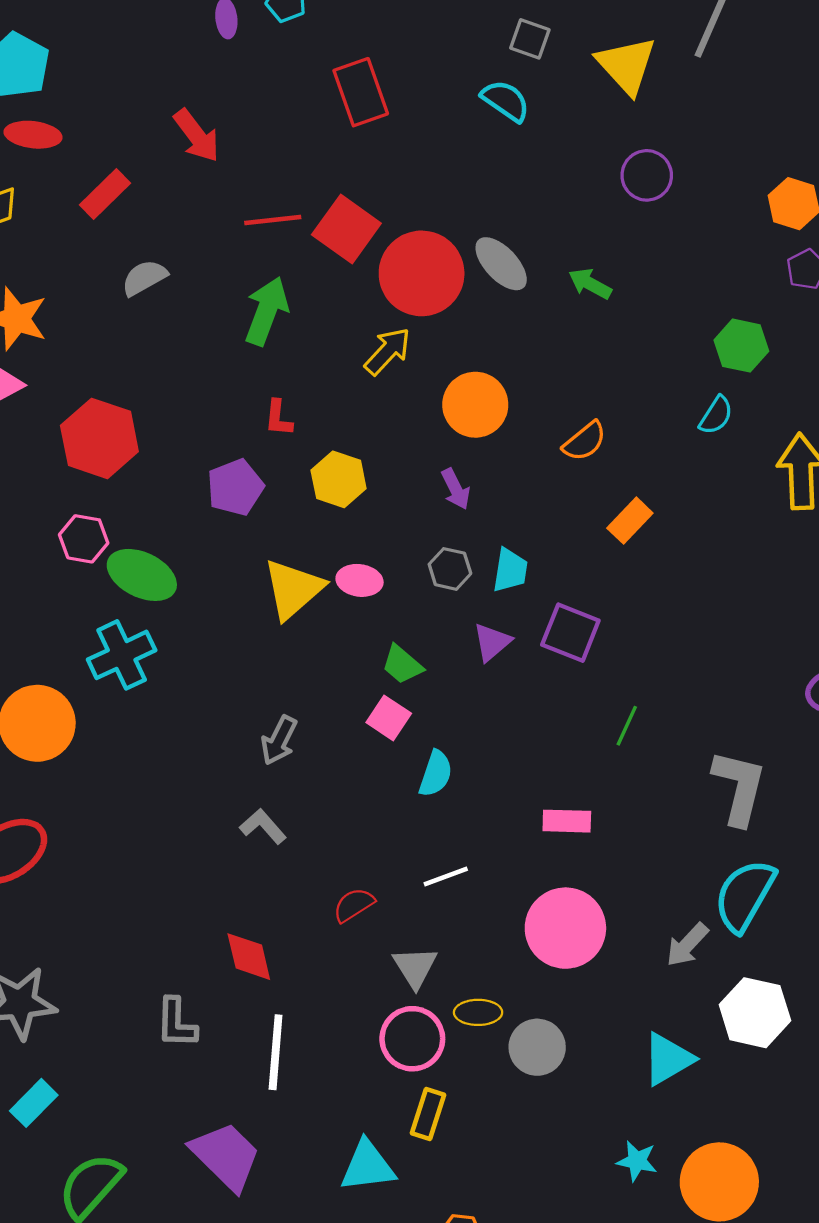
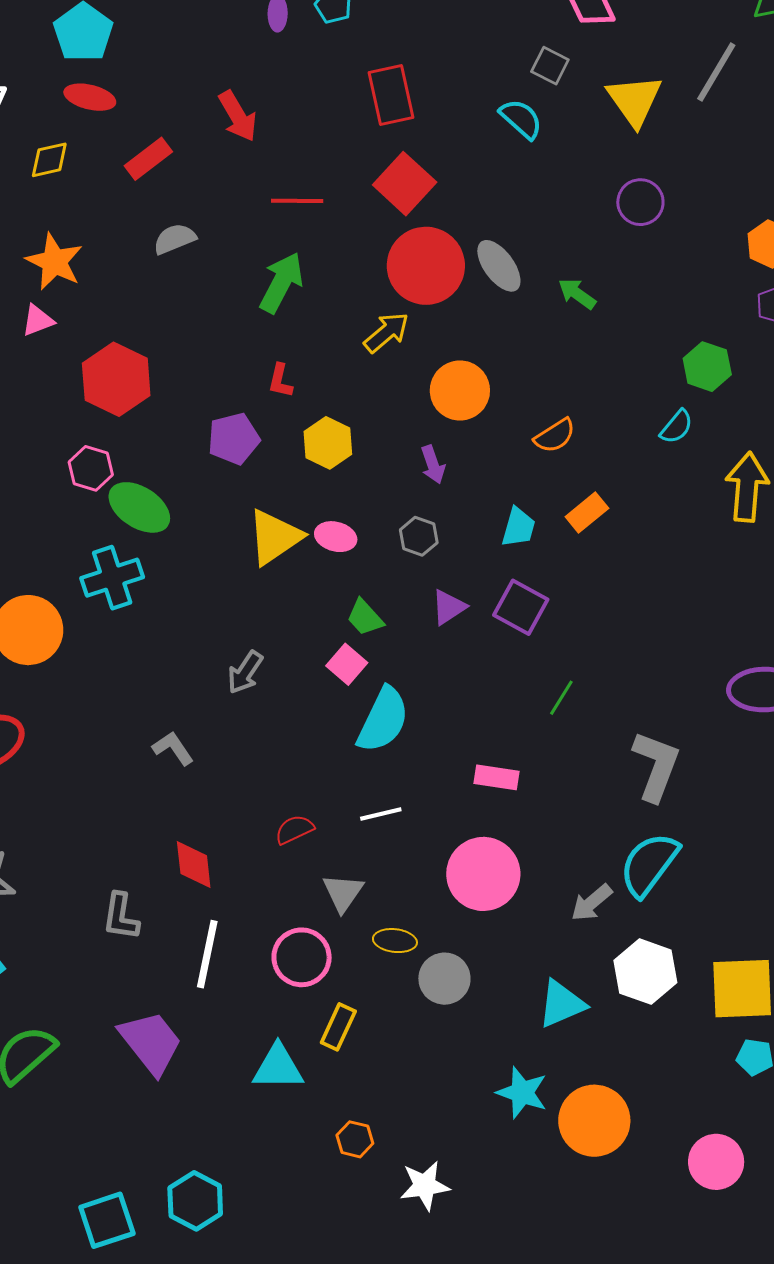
red square: (346, 229) -> (405, 184), moved
cyan trapezoid: (510, 570) -> (518, 527), moved
cyan semicircle: (436, 774) -> (383, 720), size x1.6
gray L-shape: (263, 826) -> (173, 748), moved
pink circle: (412, 1039) -> (302, 957), moved
cyan star: (637, 1161) -> (522, 1093), size x1.4

